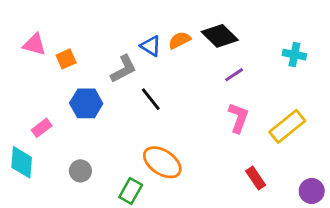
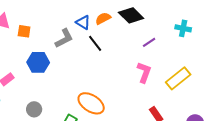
orange square: (66, 59) -> (24, 31), turned 32
purple line: (234, 75) -> (149, 42), moved
black line: (151, 99) -> (95, 43), moved

